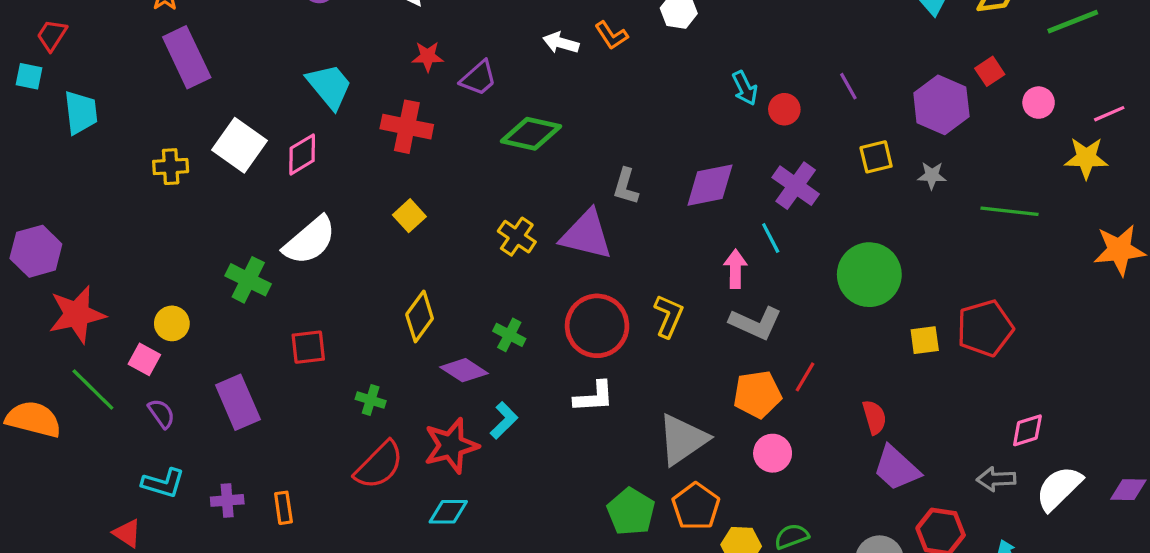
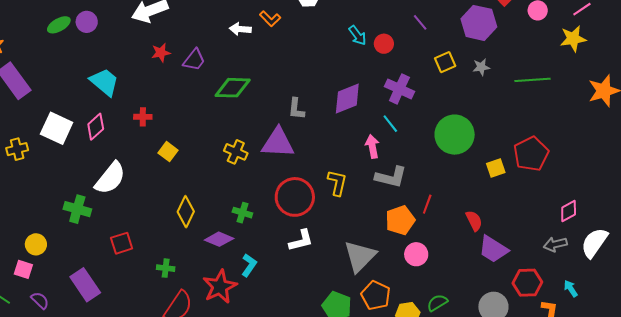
red cross: (407, 127) -> (143, 117), moved, size x0.6

